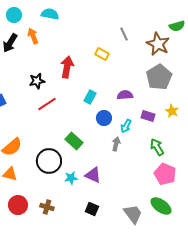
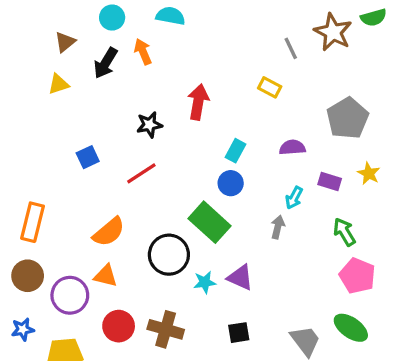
green semicircle: (177, 26) -> (374, 18), moved
brown star: (158, 44) -> (333, 32), moved
yellow rectangle: (102, 54) -> (270, 87), moved
red line: (47, 104) -> (141, 173), moved
blue circle: (104, 118) -> (231, 183), moved
green rectangle: (74, 141) -> (210, 222), size x1.4
brown cross: (47, 207) -> (166, 329), size x1.5
black square: (92, 209) -> (239, 333), turned -32

